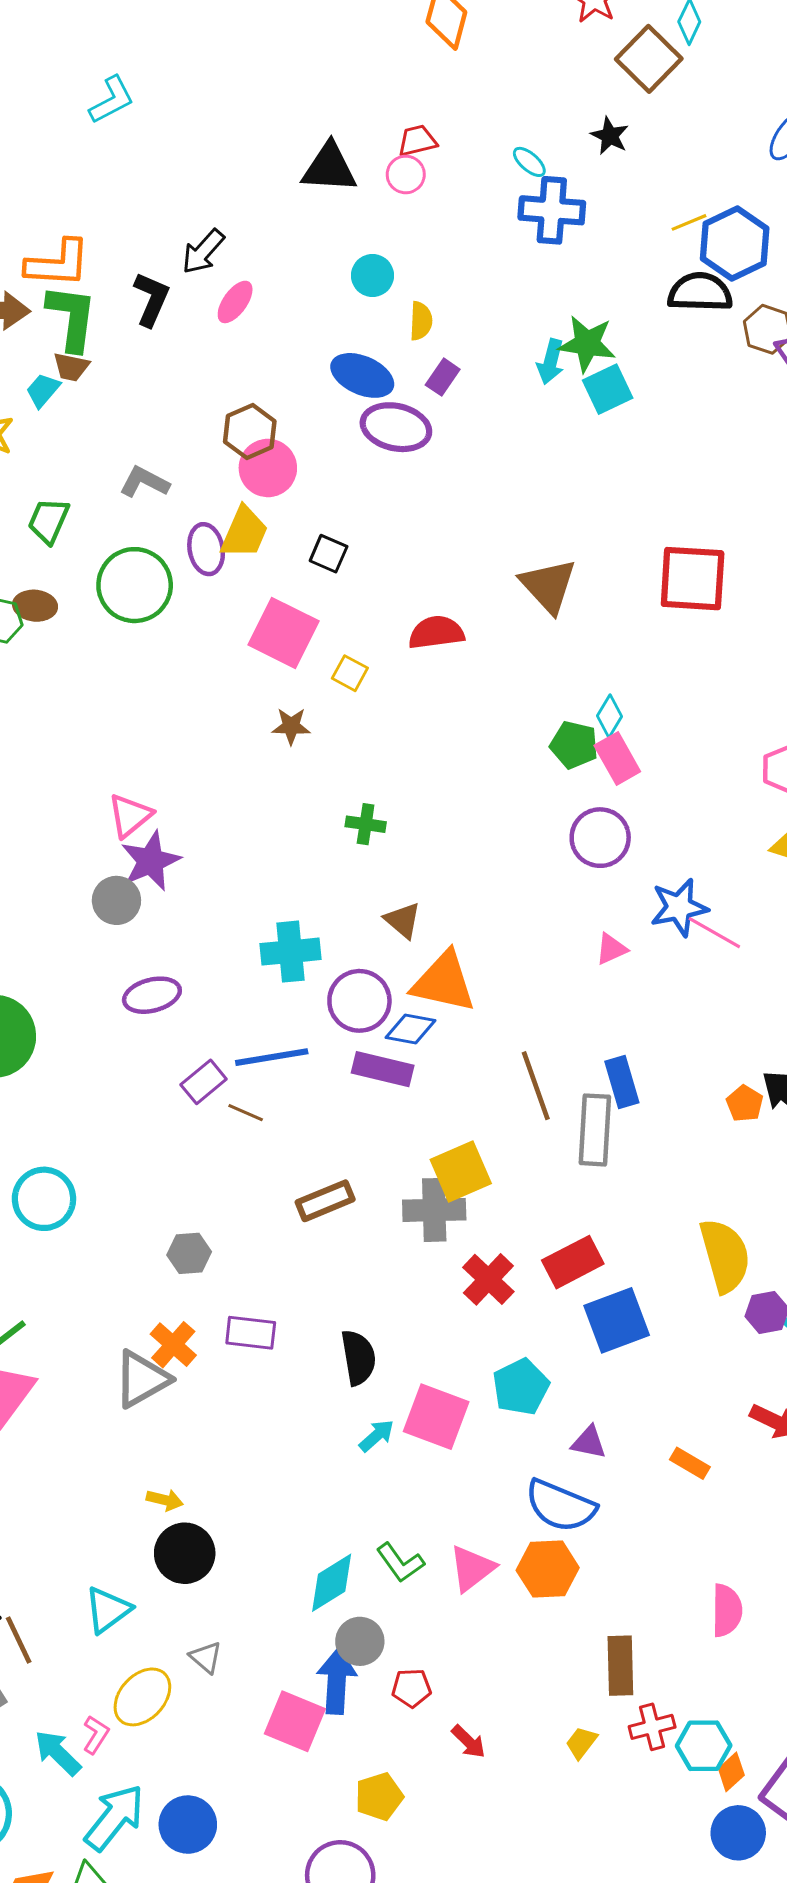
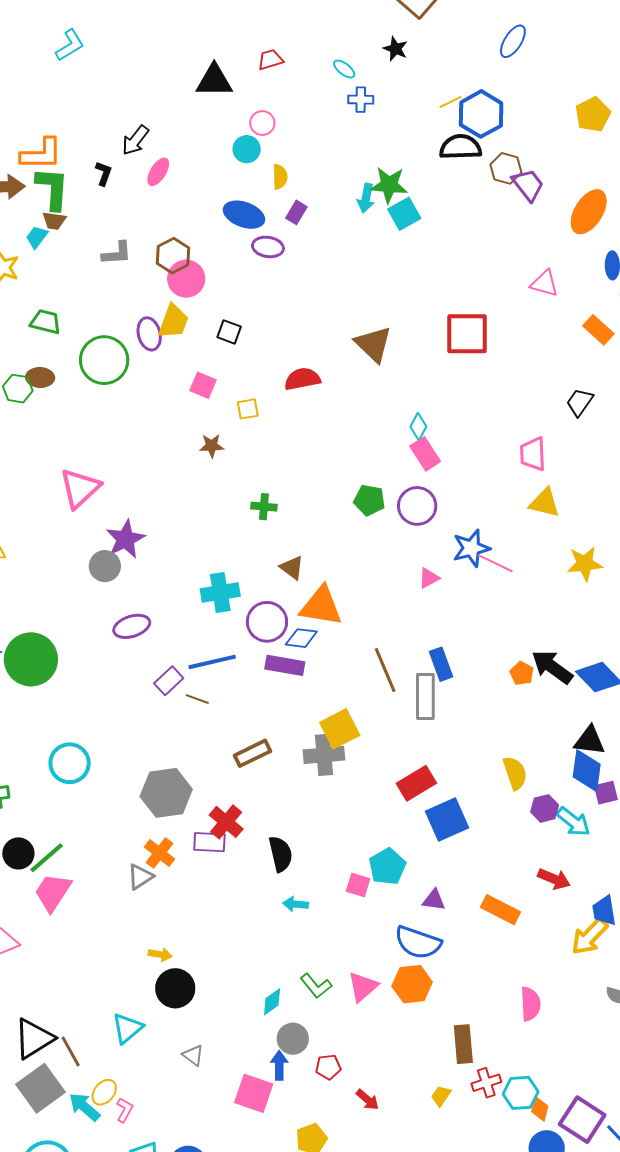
pink circle: (406, 174) -> (262, 123), moved
blue cross: (552, 210) -> (361, 100), size x0.6
black L-shape: (151, 299) -> (104, 173), size x0.7
purple ellipse: (396, 427) -> (268, 247), size x0.7
gray L-shape: (144, 482) -> (117, 253), moved, turned 152
green trapezoid: (49, 521) -> (46, 322), turned 84
pink square: (284, 633) -> (203, 385), size x0.6
yellow square: (350, 673) -> (248, 409), turned -35
green pentagon: (574, 745) -> (369, 500), moved
pink triangle: (130, 816) -> (80, 488), moved, size x1.4
gray hexagon: (189, 1253) -> (166, 793), size x1.8
yellow semicircle: (725, 1256) -> (515, 773), size x0.7
red cross: (488, 1279) -> (226, 822), moved
gray triangle: (142, 1379) -> (140, 877), size x0.7
pink square: (436, 1417) -> (358, 885), moved, size x0.6
cyan arrow: (377, 1436) -> (295, 904), turned -130
orange rectangle: (690, 1463) -> (501, 910), size x1.5
cyan diamond: (332, 1583) -> (272, 1002), size x0.7
blue arrow: (337, 1681) -> (279, 1065), size x0.7
yellow ellipse: (142, 1697) -> (104, 1092), moved, size x0.7
cyan arrow: (58, 1753) -> (84, 1107), moved
orange diamond: (731, 1772) -> (540, 1109), turned -30

